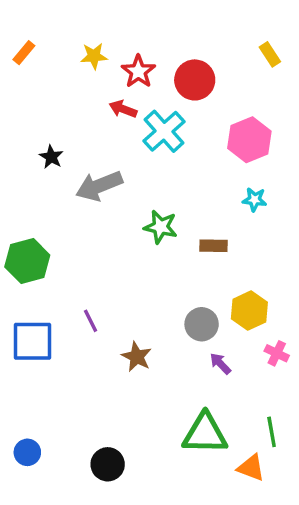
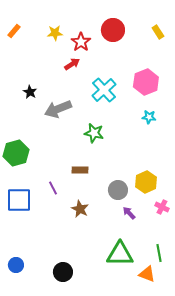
red circle: (195, 80) -> (113, 30), moved
red arrow: (123, 109) -> (72, 64), turned 126
cyan cross: (164, 131) -> (104, 90), moved
brown rectangle: (214, 246) -> (80, 170), moved

